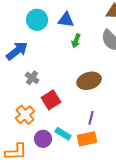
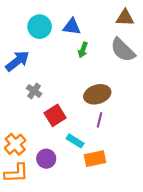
orange cross: (25, 115) -> (15, 144), moved
purple line: (91, 118) -> (99, 120), moved
cyan rectangle: (63, 134) -> (75, 141), moved

